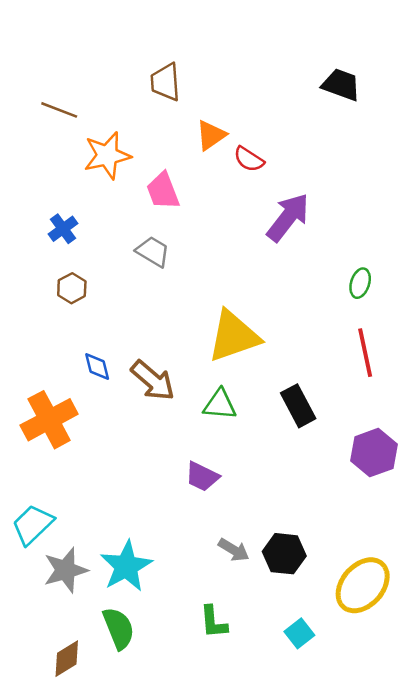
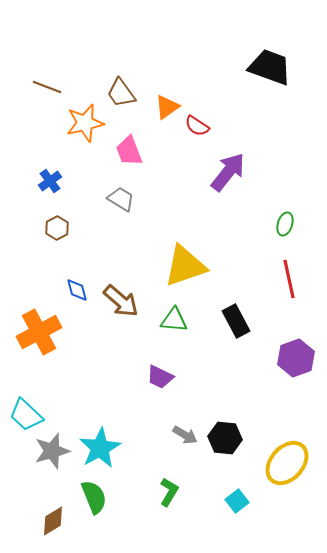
brown trapezoid: (165, 82) -> (121, 93), moved, turned -32
black trapezoid: (341, 85) -> (270, 67), size x1.4
cyan trapezoid: (33, 525) -> (26, 415), turned -93
green L-shape: (213, 622) -> (169, 492), turned -144

